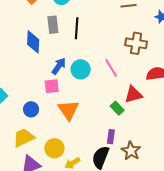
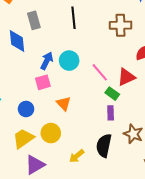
black line: (77, 28) -> (74, 18), moved
pink line: (111, 68) -> (100, 72), moved
orange triangle: (68, 110) -> (64, 103), size x0.7
purple rectangle: (111, 137) -> (111, 113), moved
yellow circle: (54, 148) -> (51, 133), moved

